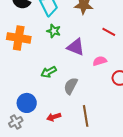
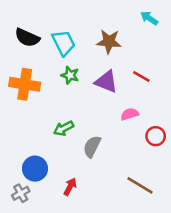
purple triangle: (76, 47) -> (106, 82), moved
brown line: (86, 116) -> (140, 185), moved, turned -50
red arrow: (54, 117) -> (70, 187), turned 136

